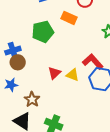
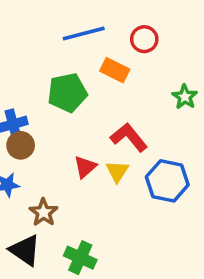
red L-shape: (93, 62) -> (129, 137), moved
yellow triangle: (73, 75) -> (117, 171), turned 40

